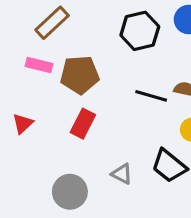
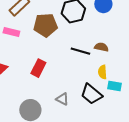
brown pentagon: (80, 75) -> (45, 25), moved

